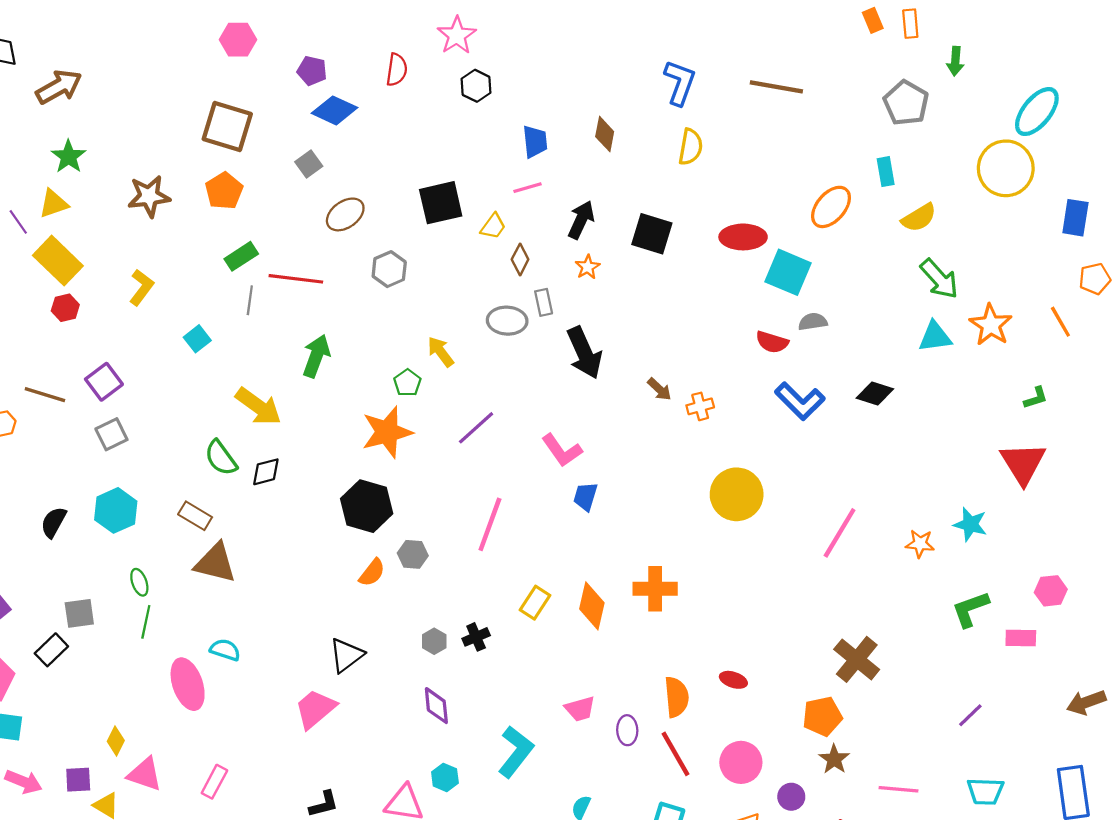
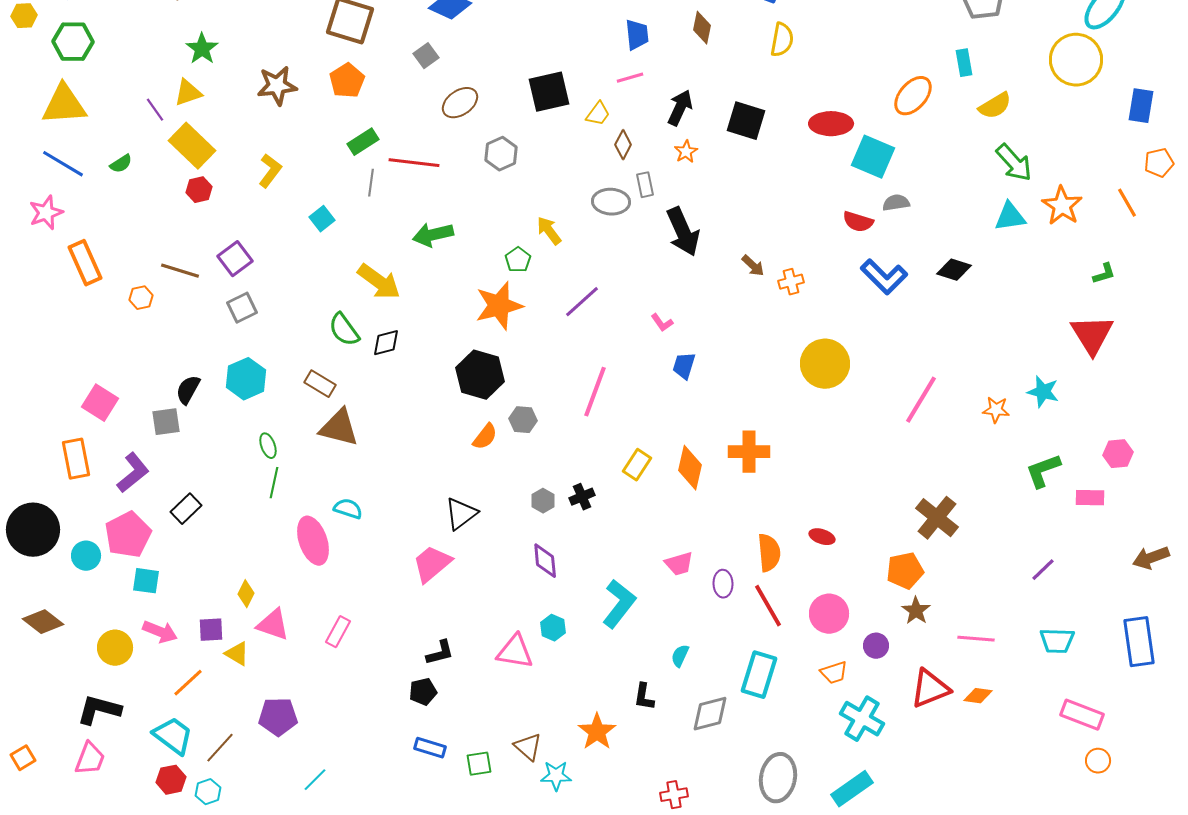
green arrow: (316, 356) -> (433, 235), turned -123
pink L-shape: (562, 450) -> (662, 323), size x0.6
gray square: (79, 613) -> (166, 422), moved

